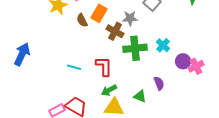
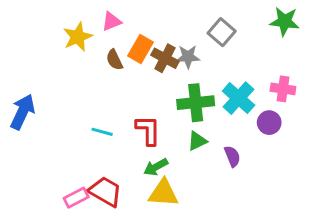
brown cross: (115, 31) -> (165, 58), moved
cyan cross: (163, 45) -> (239, 98), size x1.5
pink cross: (196, 66) -> (283, 89), moved, turned 35
green triangle: (140, 96) -> (197, 141), moved, turned -48

